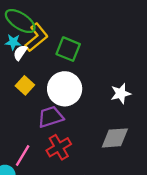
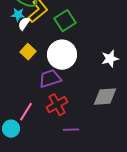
green square: (68, 49) -> (65, 21), turned 35

